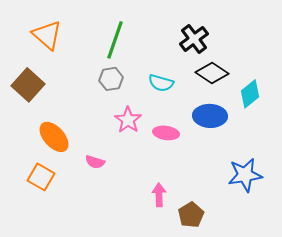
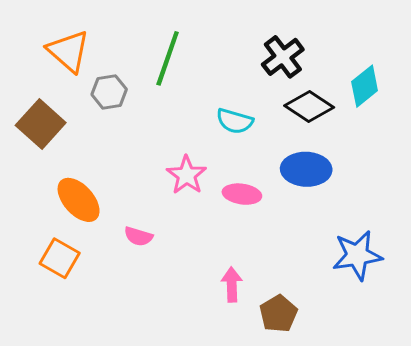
gray hexagon: (111, 79) -> (109, 92), moved
cyan diamond: (250, 94) -> (365, 86), moved

